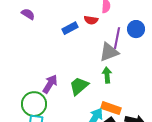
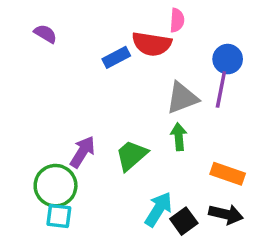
red semicircle: (91, 20) -> (152, 44), size x1.6
purple line: (117, 38) -> (221, 89), moved
orange rectangle: (111, 108) -> (228, 174), moved

